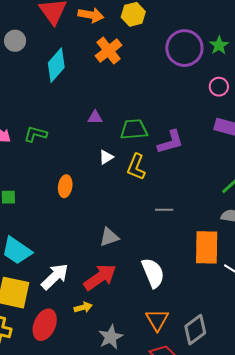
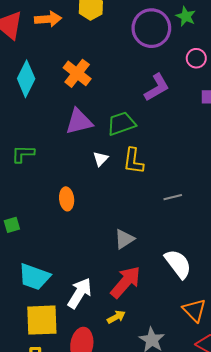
orange cross: (109, 51) -> (77, 73), moved
purple triangle: (95, 117) -> (79, 122), size x1.8
purple L-shape: (171, 142) -> (157, 87), moved

